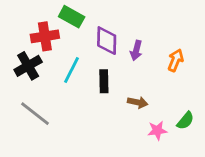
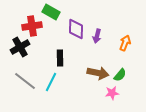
cyan line: (72, 70) -> (51, 82), moved
black rectangle: (104, 81) -> (60, 58), moved
brown arrow: (138, 102) -> (98, 73), size x1.5
green semicircle: (185, 121) -> (120, 75), moved

